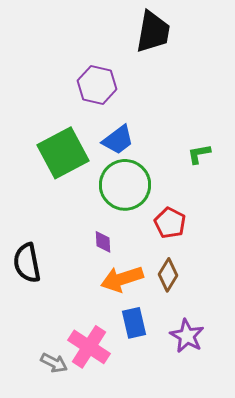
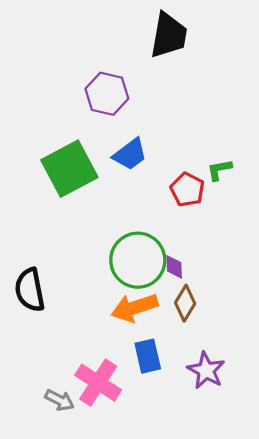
green circle: (125, 185) -> (138, 260), moved
red pentagon: (170, 223) -> (187, 190), moved
purple diamond: (103, 242) -> (174, 267), moved

